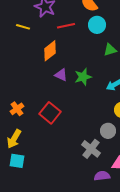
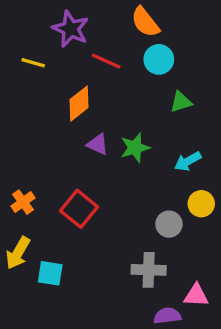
red line: (66, 26) -> (106, 61), turned 36
gray circle: (108, 131) -> (169, 224), moved
gray cross: (91, 149) -> (149, 270), turned -36
cyan square: (17, 161) -> (50, 273), moved

